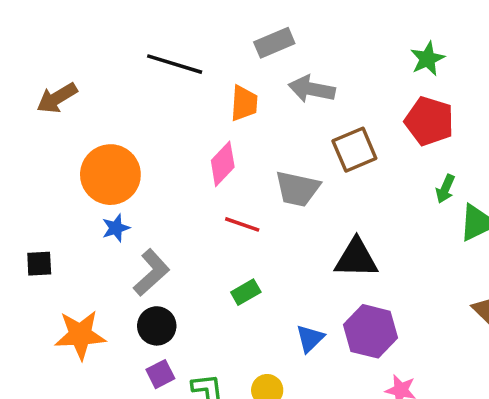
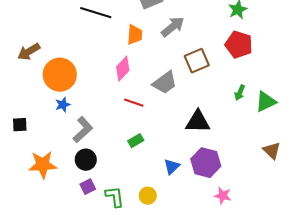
gray arrow: (312, 89) -> (173, 27), turned 130
brown arrow: (57, 98) -> (29, 52), moved
gray trapezoid: (297, 189) -> (165, 83), turned -48
green arrow: (445, 189) -> (240, 93), moved

